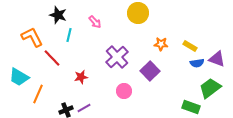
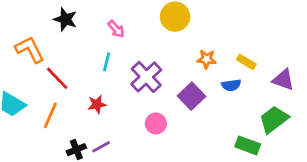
cyan line: (69, 35) -> (107, 62), moved
blue semicircle: (197, 63) -> (231, 85), moved
orange line: (38, 94) -> (50, 115), moved

